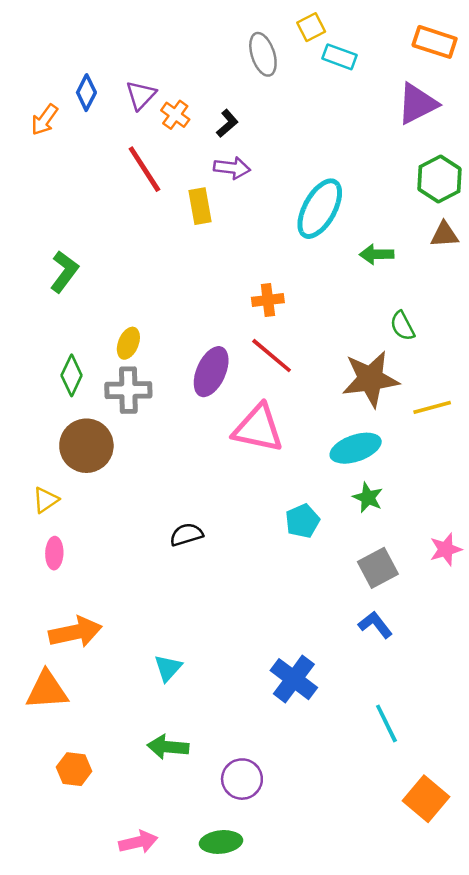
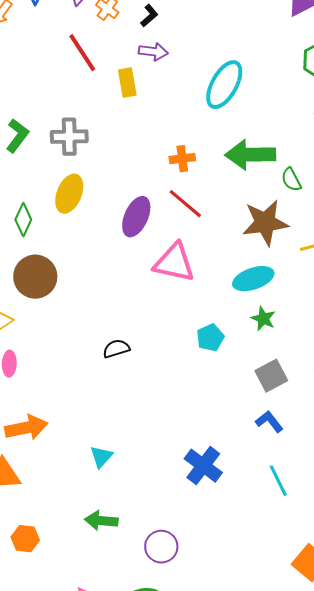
green arrow: (377, 254) -> (250, 155), moved, size x1.8
yellow ellipse: (128, 343) -> (69, 194), size x1.5
gray cross: (128, 390) -> (69, 137), moved
cyan line: (386, 723) -> (278, 481), moved

